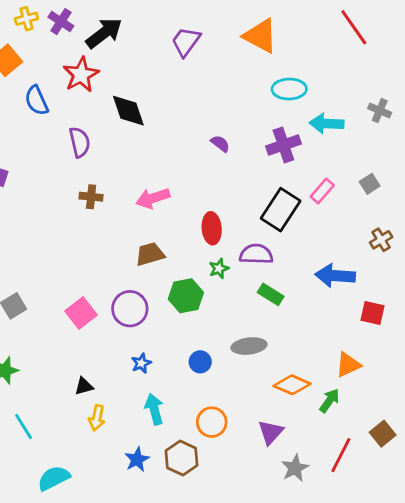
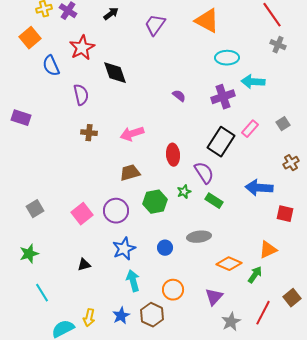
black arrow: (104, 33) -> (111, 14), moved, size x0.6
gray cross: (380, 111) -> (278, 45), moved
purple semicircle: (256, 254) -> (204, 173), turned 55
green star: (219, 268) -> (184, 192), moved
blue star: (141, 363) -> (124, 249), size x1.6
yellow arrow: (97, 418) -> (89, 318), moved

